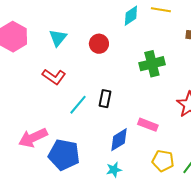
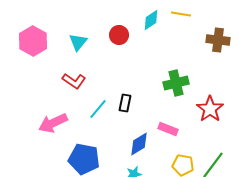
red circle: (99, 44) -> (119, 35), moved
green cross: (152, 64) -> (176, 83), moved
pink arrow: (33, 138) -> (53, 123), moved

